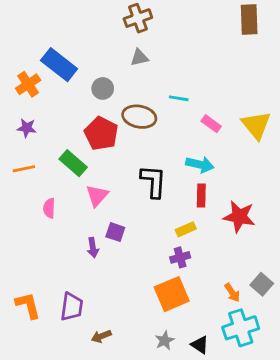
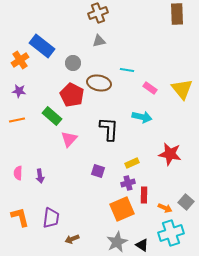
red rectangle: (201, 195) -> (144, 195), moved
pink semicircle: (49, 208) -> (18, 173), moved
purple square: (115, 232) -> (98, 171), moved
purple arrow: (93, 248) -> (40, 176), moved
orange arrow: (232, 293) -> (165, 208), turned -32
gray star: (165, 341) -> (117, 242), size x1.5

